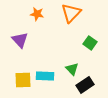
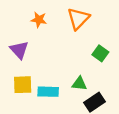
green triangle: (72, 69) -> (79, 84), turned -40
yellow square: (23, 80) -> (23, 85), moved

